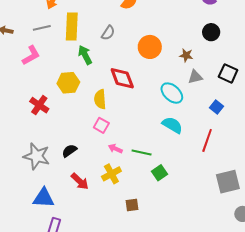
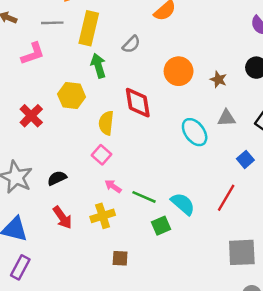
brown star: (186, 55) -> (218, 79), moved
cyan semicircle: (172, 125) -> (183, 204), moved

